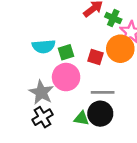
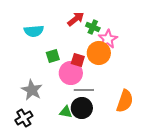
cyan semicircle: (44, 46) -> (34, 31), moved
pink circle: (66, 77) -> (71, 73), moved
black cross: (42, 117) -> (24, 118), moved

